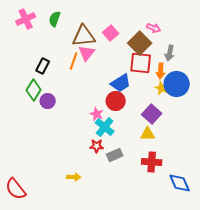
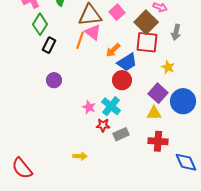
pink triangle: (87, 53) -> (93, 32), turned -30
orange arrow: (161, 71) -> (113, 50), moved, turned 42
blue circle: (177, 84) -> (183, 101), moved
green diamond: (34, 90) -> (40, 24), moved
pink star: (97, 114) -> (89, 107), moved

